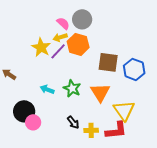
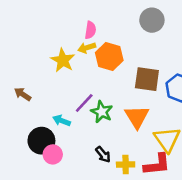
gray circle: (82, 19) -> (152, 20), moved
pink semicircle: (63, 23) -> (90, 30), turned 56
purple line: (58, 51) -> (84, 103), moved
cyan arrow: (47, 89) -> (62, 121), moved

